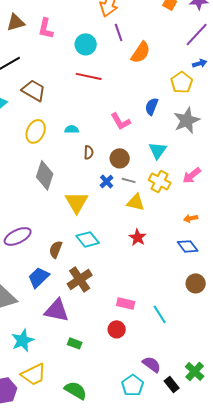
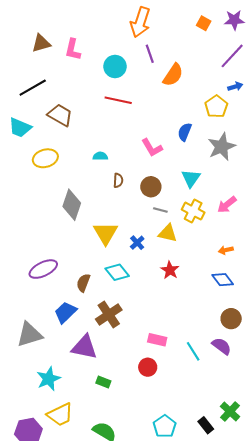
yellow ellipse: (36, 131) -> (45, 158), moved, turned 50
blue cross: (107, 181) -> (137, 243), moved
purple semicircle: (152, 364) -> (222, 346), moved

